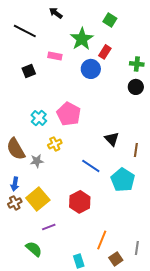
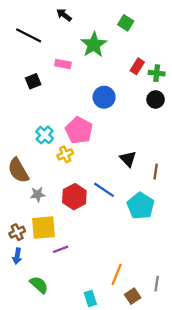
red rectangle: (105, 52) -> (137, 66), moved
blue circle: (91, 69) -> (104, 97), moved
yellow cross: (55, 144) -> (65, 154), moved
gray star: (37, 161) -> (38, 194), moved
blue arrow: (15, 184) -> (17, 256), moved
yellow square: (38, 199) -> (43, 228), turned 35
red hexagon: (80, 202) -> (74, 197), moved
purple line: (49, 227) -> (61, 249), moved

